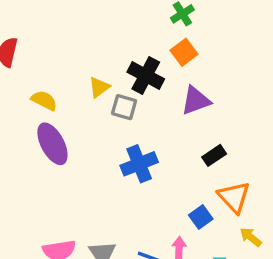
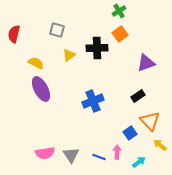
black cross: (146, 76) -> (97, 48), turned -30
purple triangle: (196, 100) -> (146, 63), moved
gray square: (124, 107) -> (57, 30), moved

